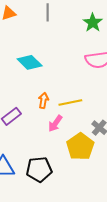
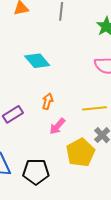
yellow line: (70, 102) -> (95, 108), moved

